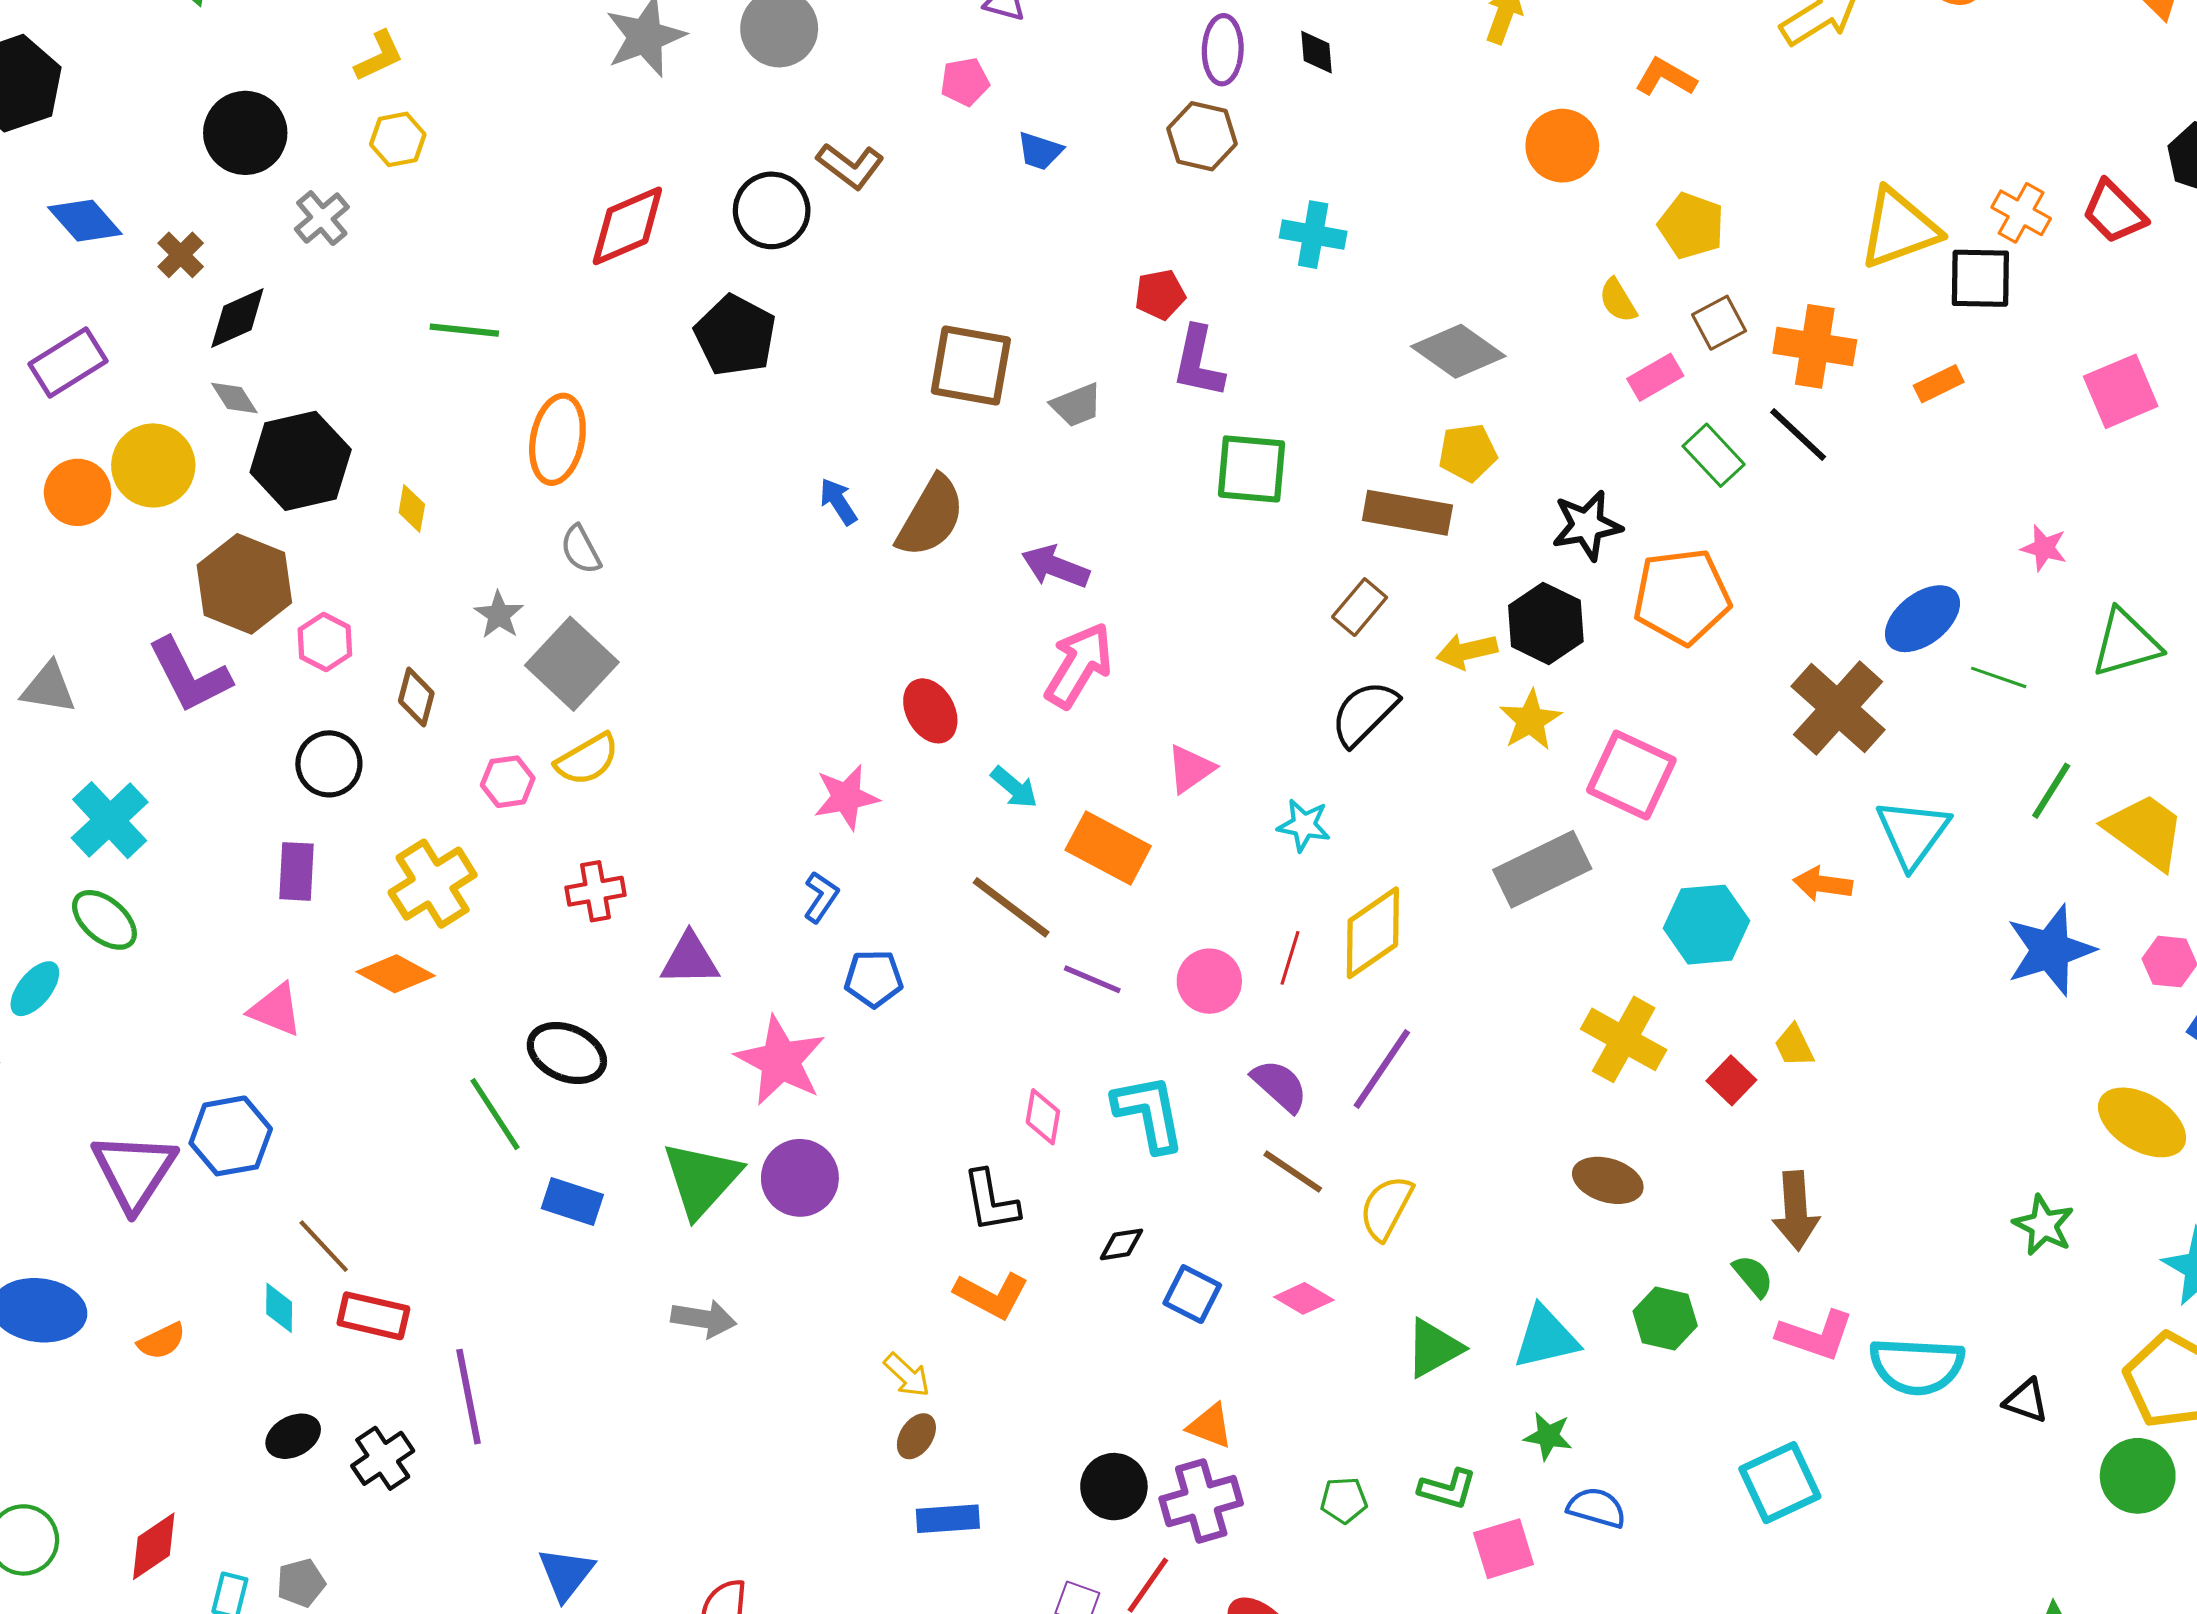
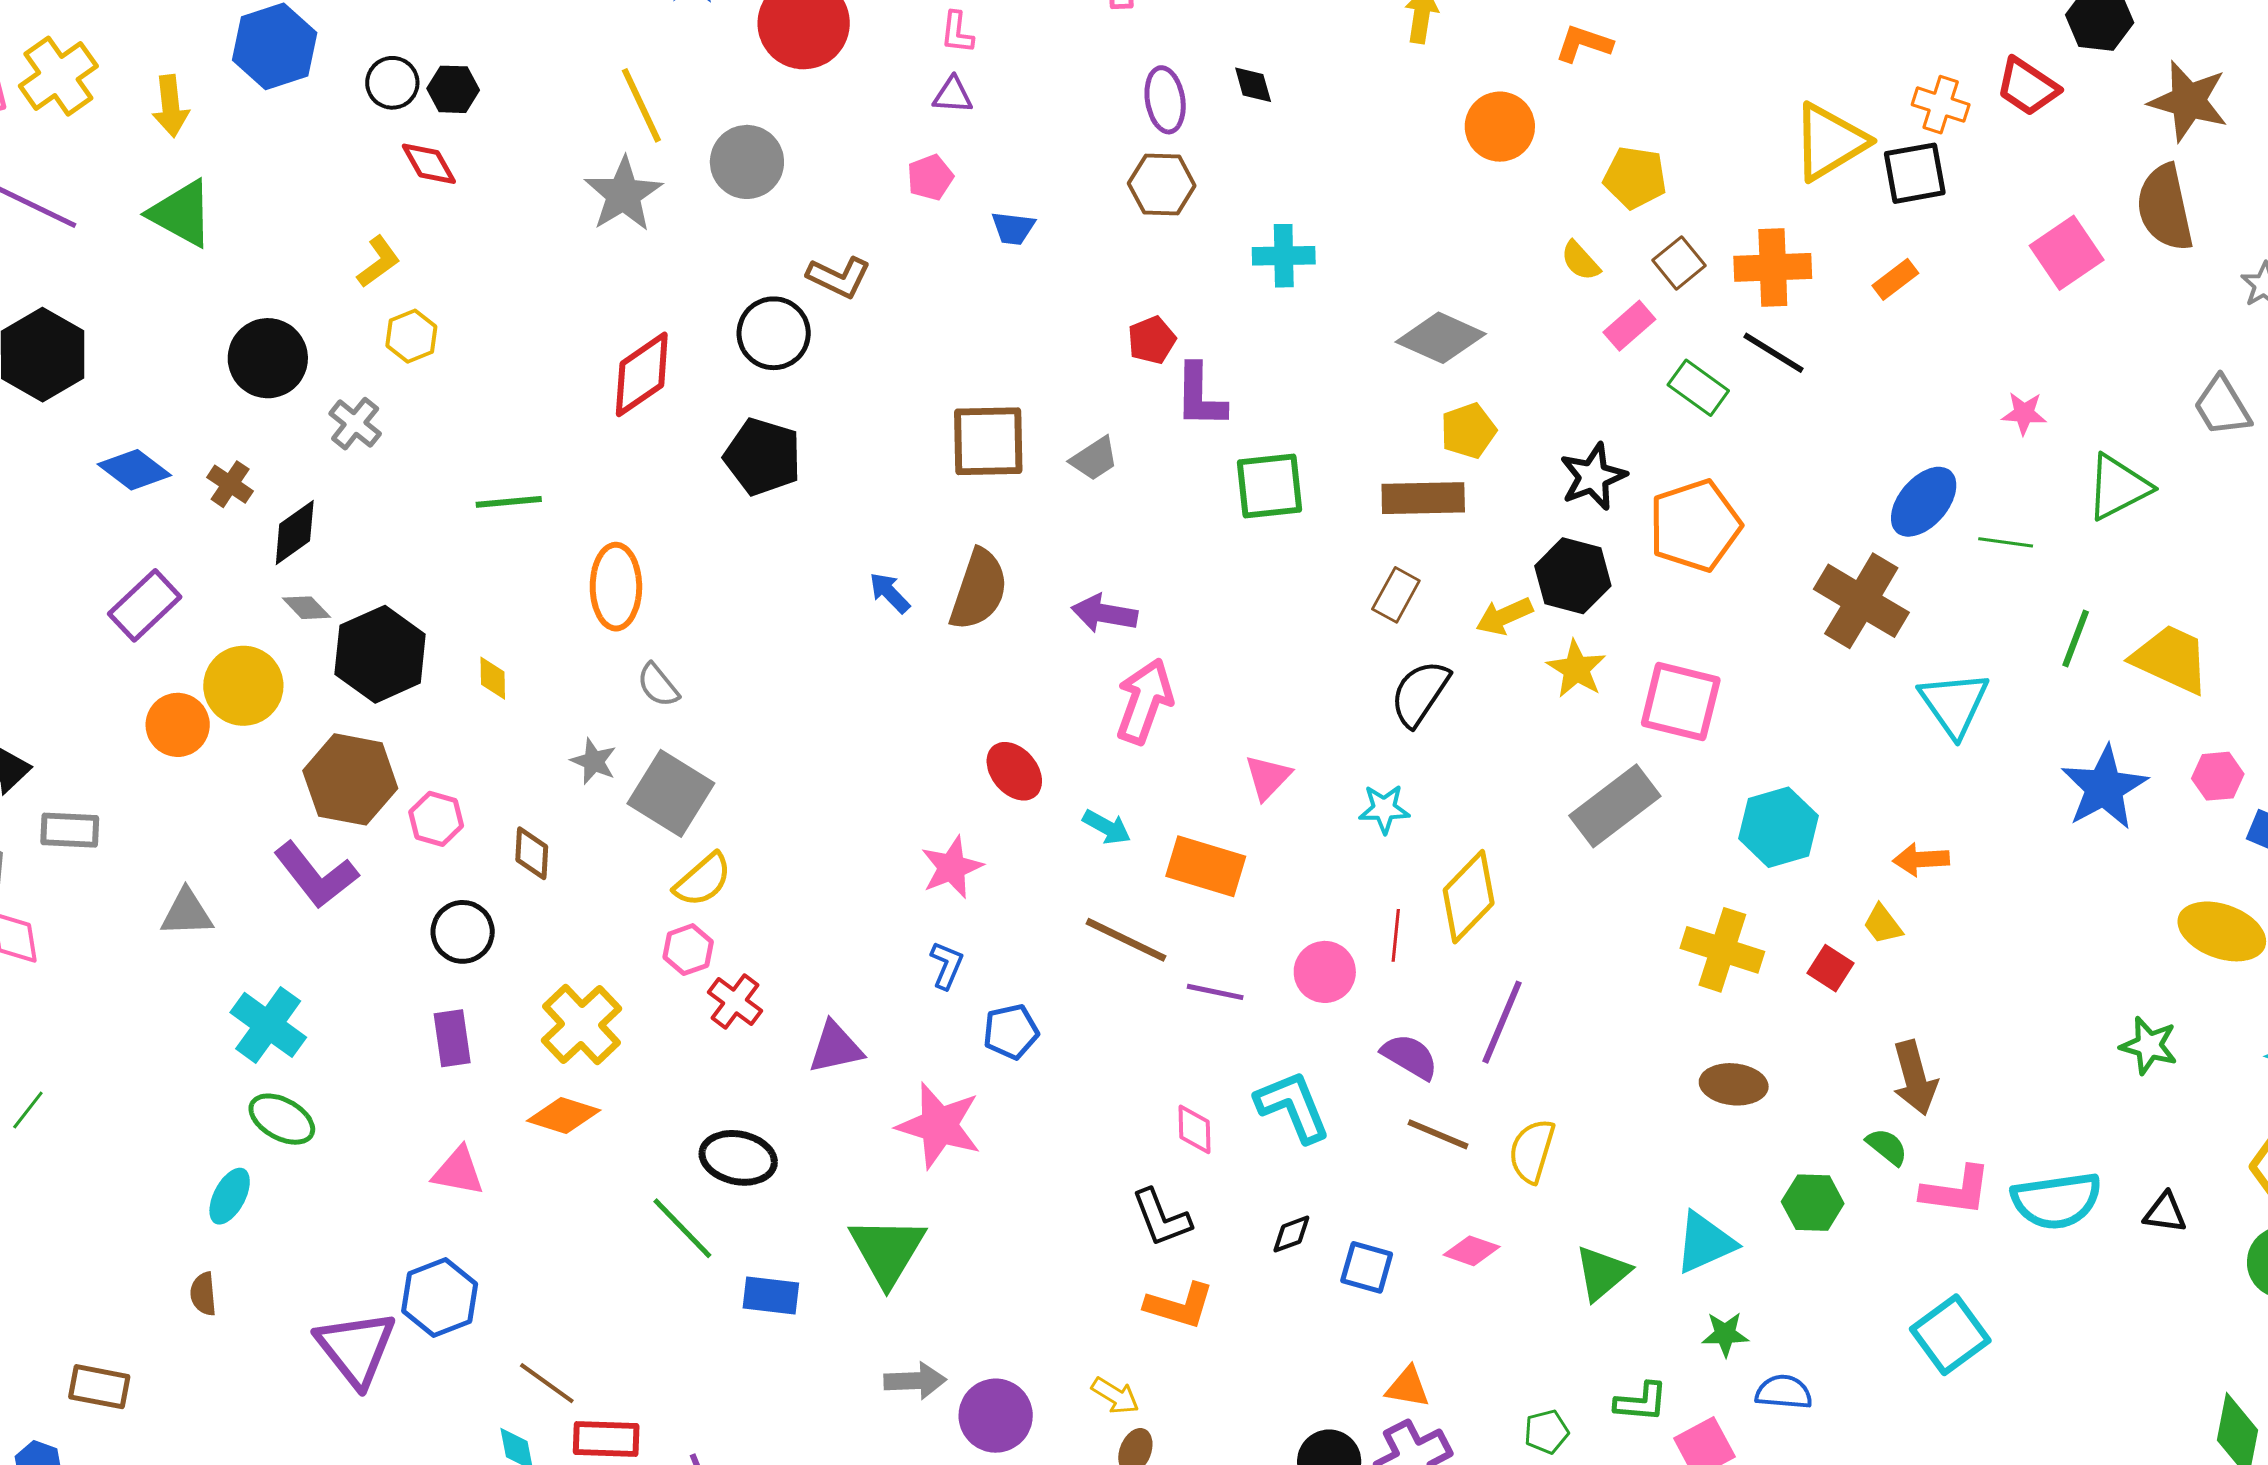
pink hexagon: (508, 782) -> (688, 950), moved
orange arrow: (1823, 884) -> (1921, 859), moved
red cross: (596, 891) -> (735, 1002), turned -32
purple circle: (800, 1178) -> (996, 1416), moved

